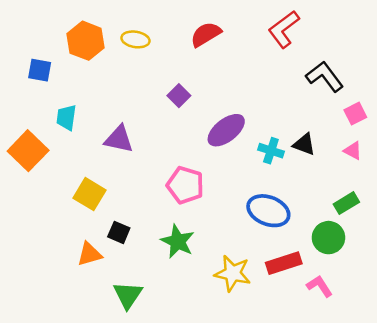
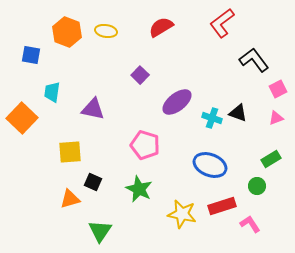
pink triangle: (353, 151) -> (276, 118), turned -49
yellow square: (89, 194) -> (70, 152), turned -35
green circle: (328, 238) -> (257, 186), size x0.7

